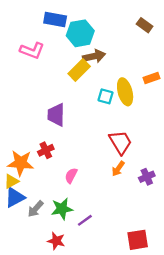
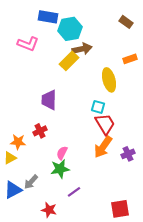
orange rectangle: (151, 78) -> (130, 59), moved
cyan square: (106, 96) -> (98, 107), moved
orange star: (21, 163) -> (18, 142), size x0.7
orange arrow: (118, 169) -> (103, 147), size x1.6
blue triangle: (15, 197) -> (13, 190), moved
green star: (62, 209) -> (60, 169), moved

